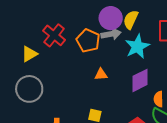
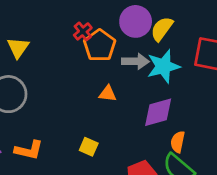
gray arrow: (111, 34) -> (135, 61), moved
red cross: (54, 35) -> (83, 31), moved, size x0.6
yellow triangle: (29, 54) -> (18, 48), turned -36

